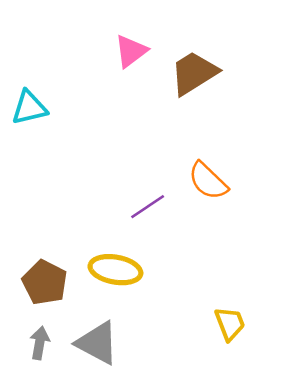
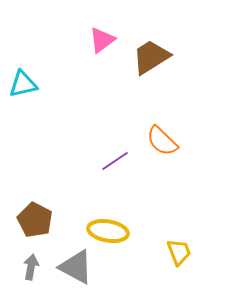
yellow ellipse: (115, 270) -> (108, 231), moved

